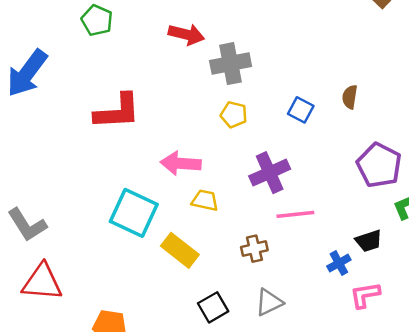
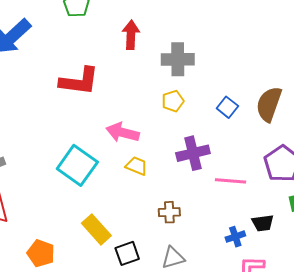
red arrow: (186, 34) -> (131, 35), moved, turned -112
brown semicircle: (350, 97) -> (269, 104), size x1.8
yellow pentagon: (234, 115) -> (173, 101), turned 30
pink line: (295, 214) -> (231, 181), moved
yellow rectangle: (180, 250) -> (96, 229), moved

